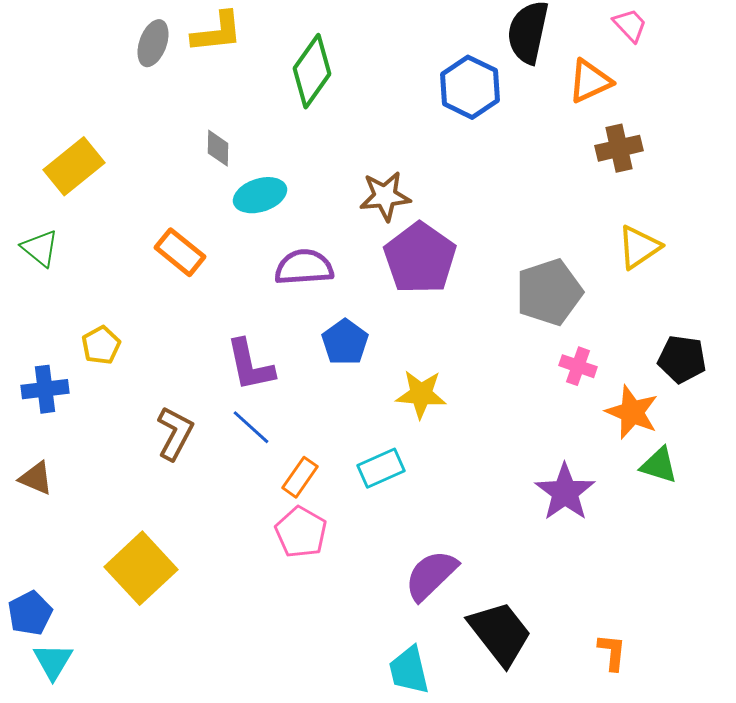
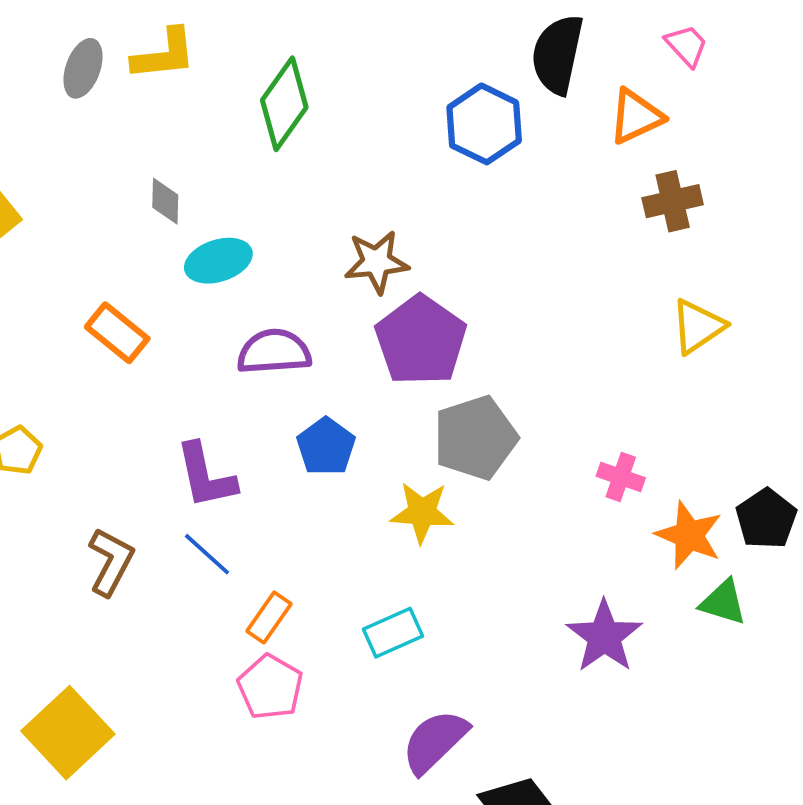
gray pentagon: (549, 292) -> (475, 438), moved
black pentagon: (682, 359) -> (766, 519), moved, turned 30
cyan rectangle: (381, 468) -> (393, 633), moved

